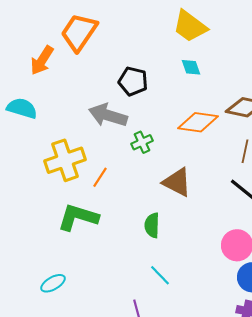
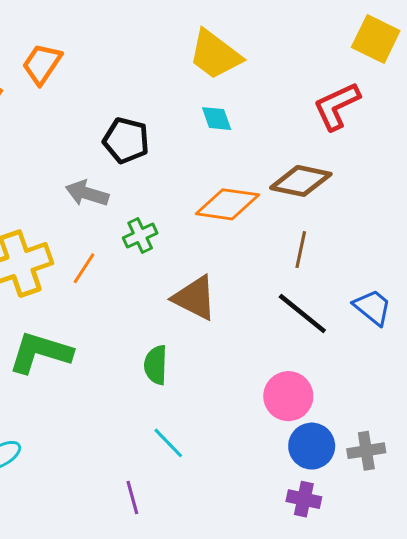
orange trapezoid: (79, 32) -> (42, 64), size x0.7
gray arrow: (108, 115) -> (87, 193), size x0.7
orange line: (100, 177) -> (84, 268), moved

